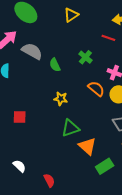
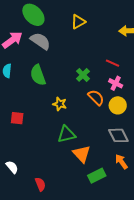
red line: (108, 38) -> (112, 63), moved
gray semicircle: (32, 51) -> (40, 41), moved
green cross: (85, 57) -> (83, 75), moved
green semicircle: (55, 65) -> (38, 75), moved, size x1.5

